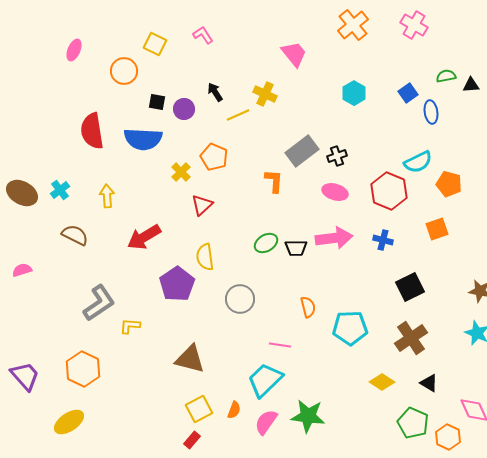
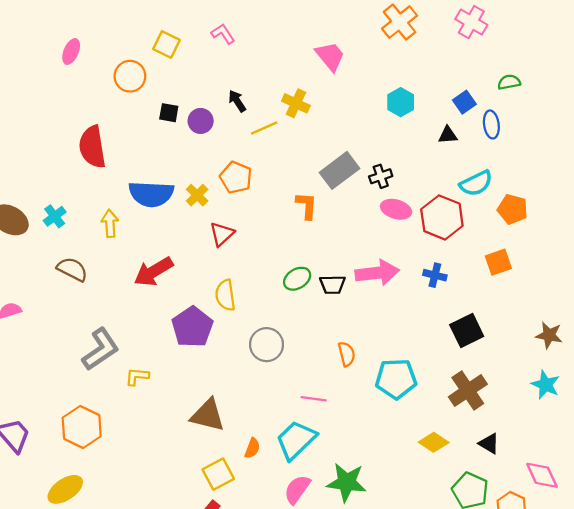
black triangle: (471, 85) -> (448, 135), moved
blue semicircle: (143, 139) -> (151, 194), moved
pink ellipse: (335, 192) -> (396, 209), moved
orange semicircle: (234, 410) -> (252, 448), moved

